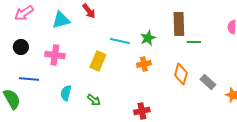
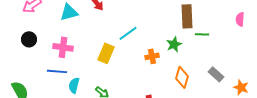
green star: (148, 38) -> (174, 44), moved
cyan line: (120, 41) -> (128, 33), turned -48
orange diamond: (181, 74) -> (182, 77), moved
blue line: (29, 79) -> (57, 71), moved

